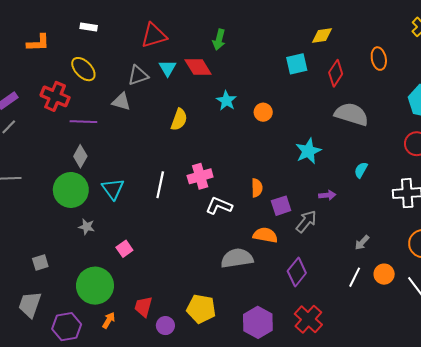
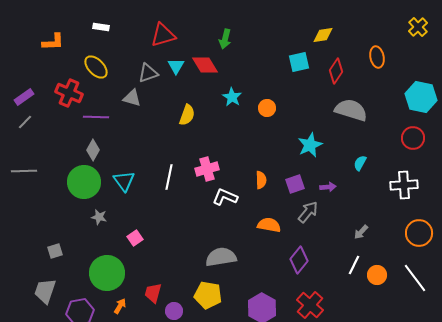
purple square: (281, 206) -> (295, 184), moved
gray semicircle: (237, 258) -> (221, 257), moved
orange circle: (384, 274) -> (377, 275), moved

